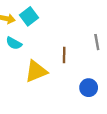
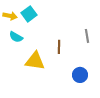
yellow triangle: (36, 71) -> (35, 61), turned 30

